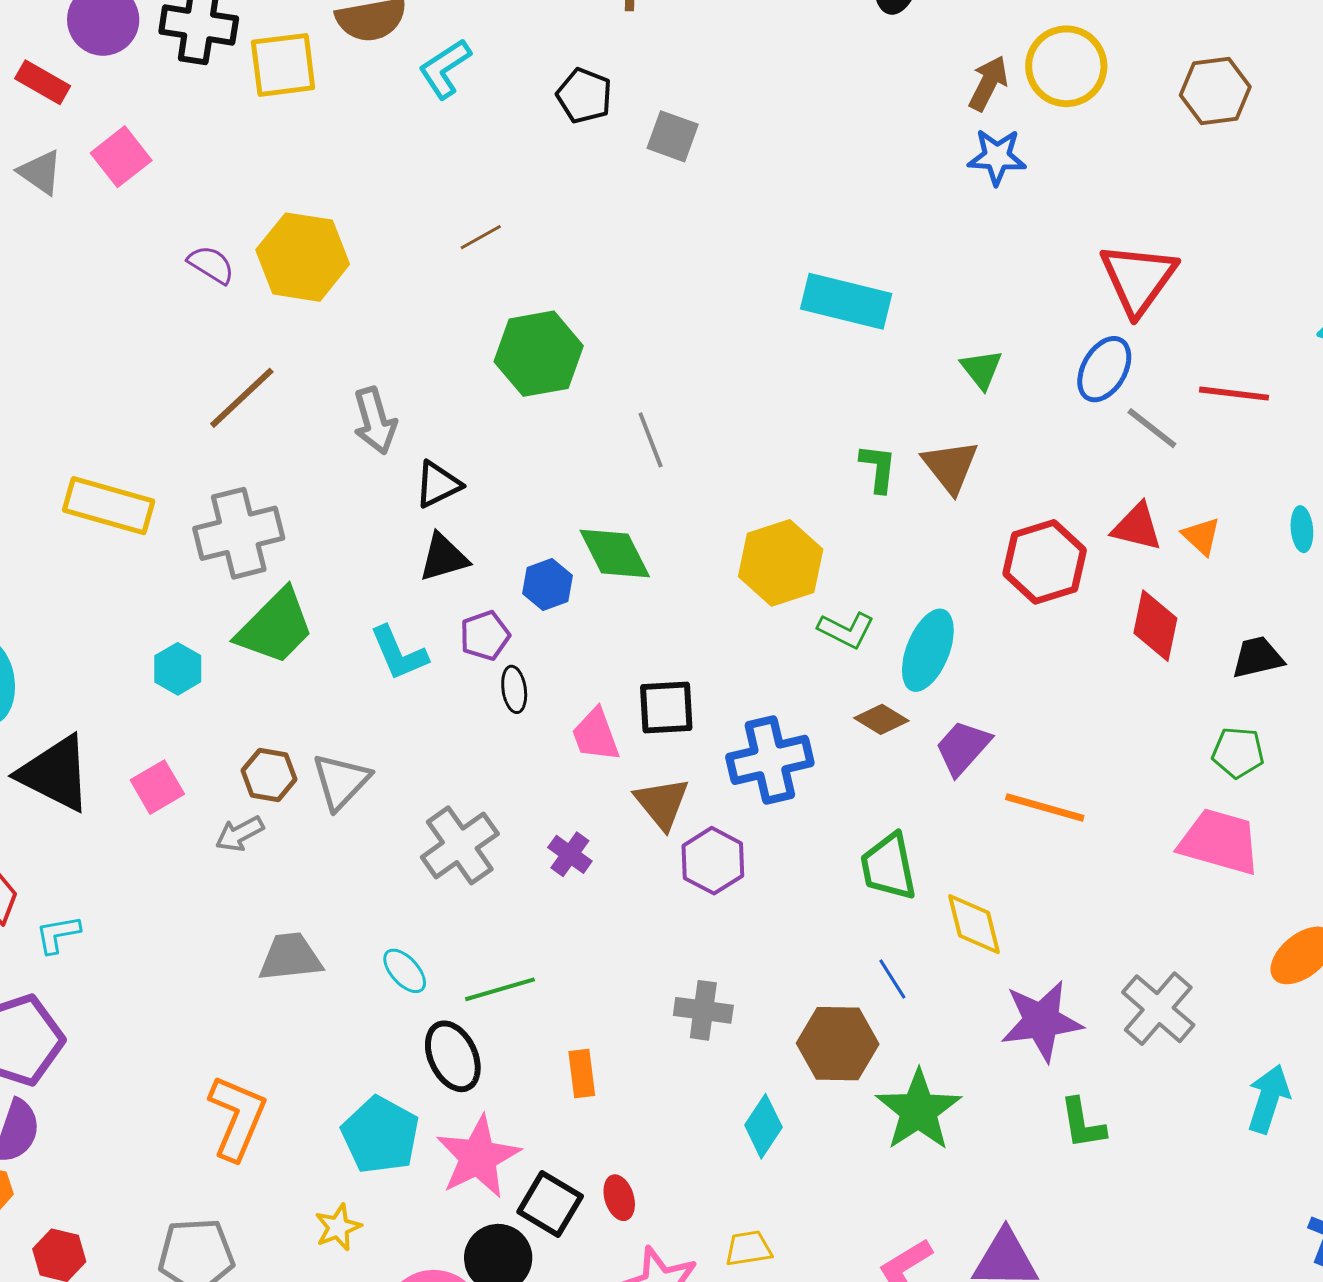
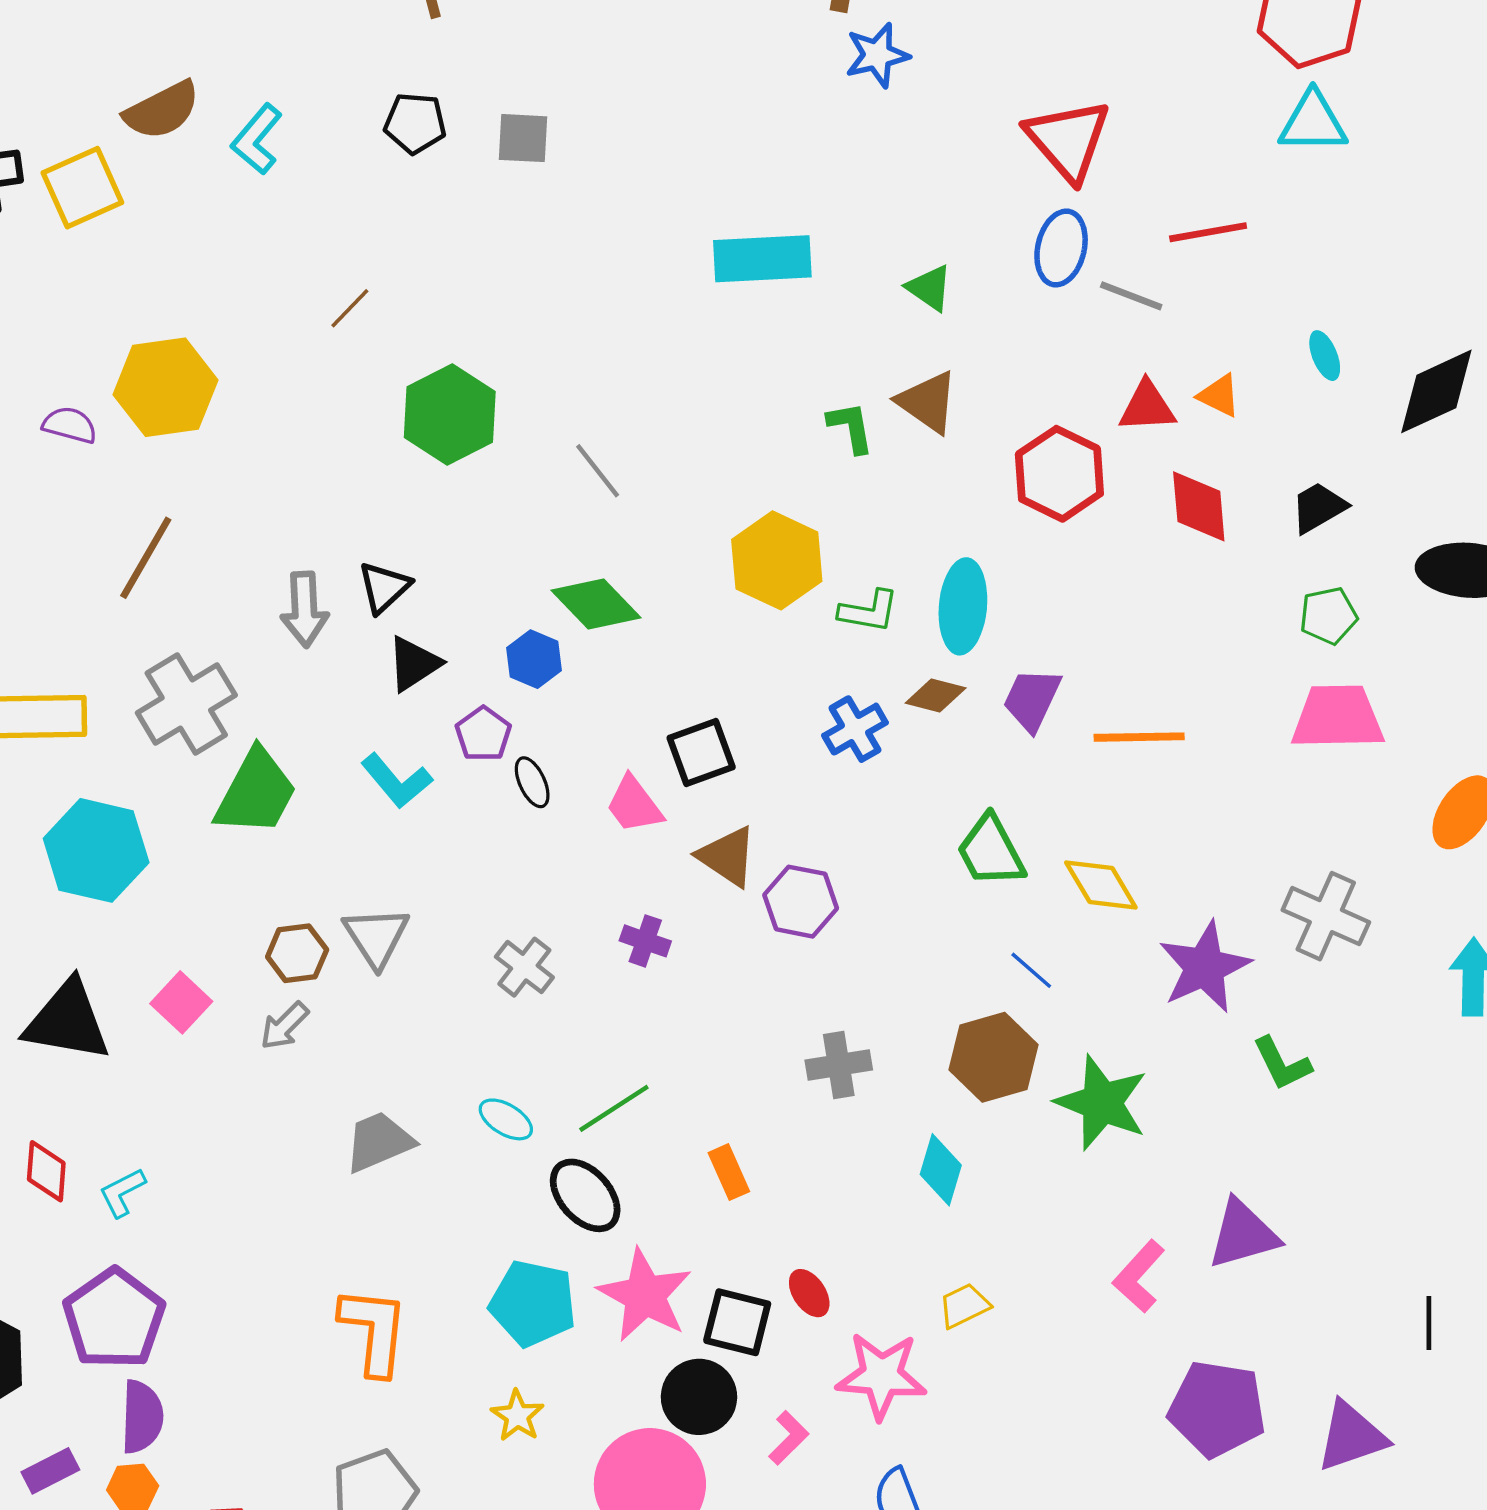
gray arrow: (375, 421) -> (304, 609), moved, turned 30
cyan hexagon: (178, 669) -> (96, 850), moved, size x1.8
blue cross: (770, 760) -> (855, 729), moved, size x0.7
gray cross: (460, 845) -> (524, 967), size x0.7

